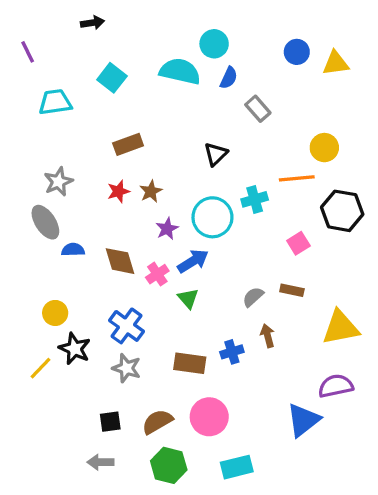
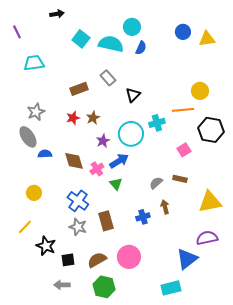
cyan square: (112, 78) -> (81, 39), moved
gray rectangle: (258, 109) -> (108, 78), moved
black star: (75, 349) -> (46, 246), moved
brown rectangle: (190, 363) -> (106, 221), moved, turned 66
cyan rectangle: (237, 467) -> (171, 288), moved

